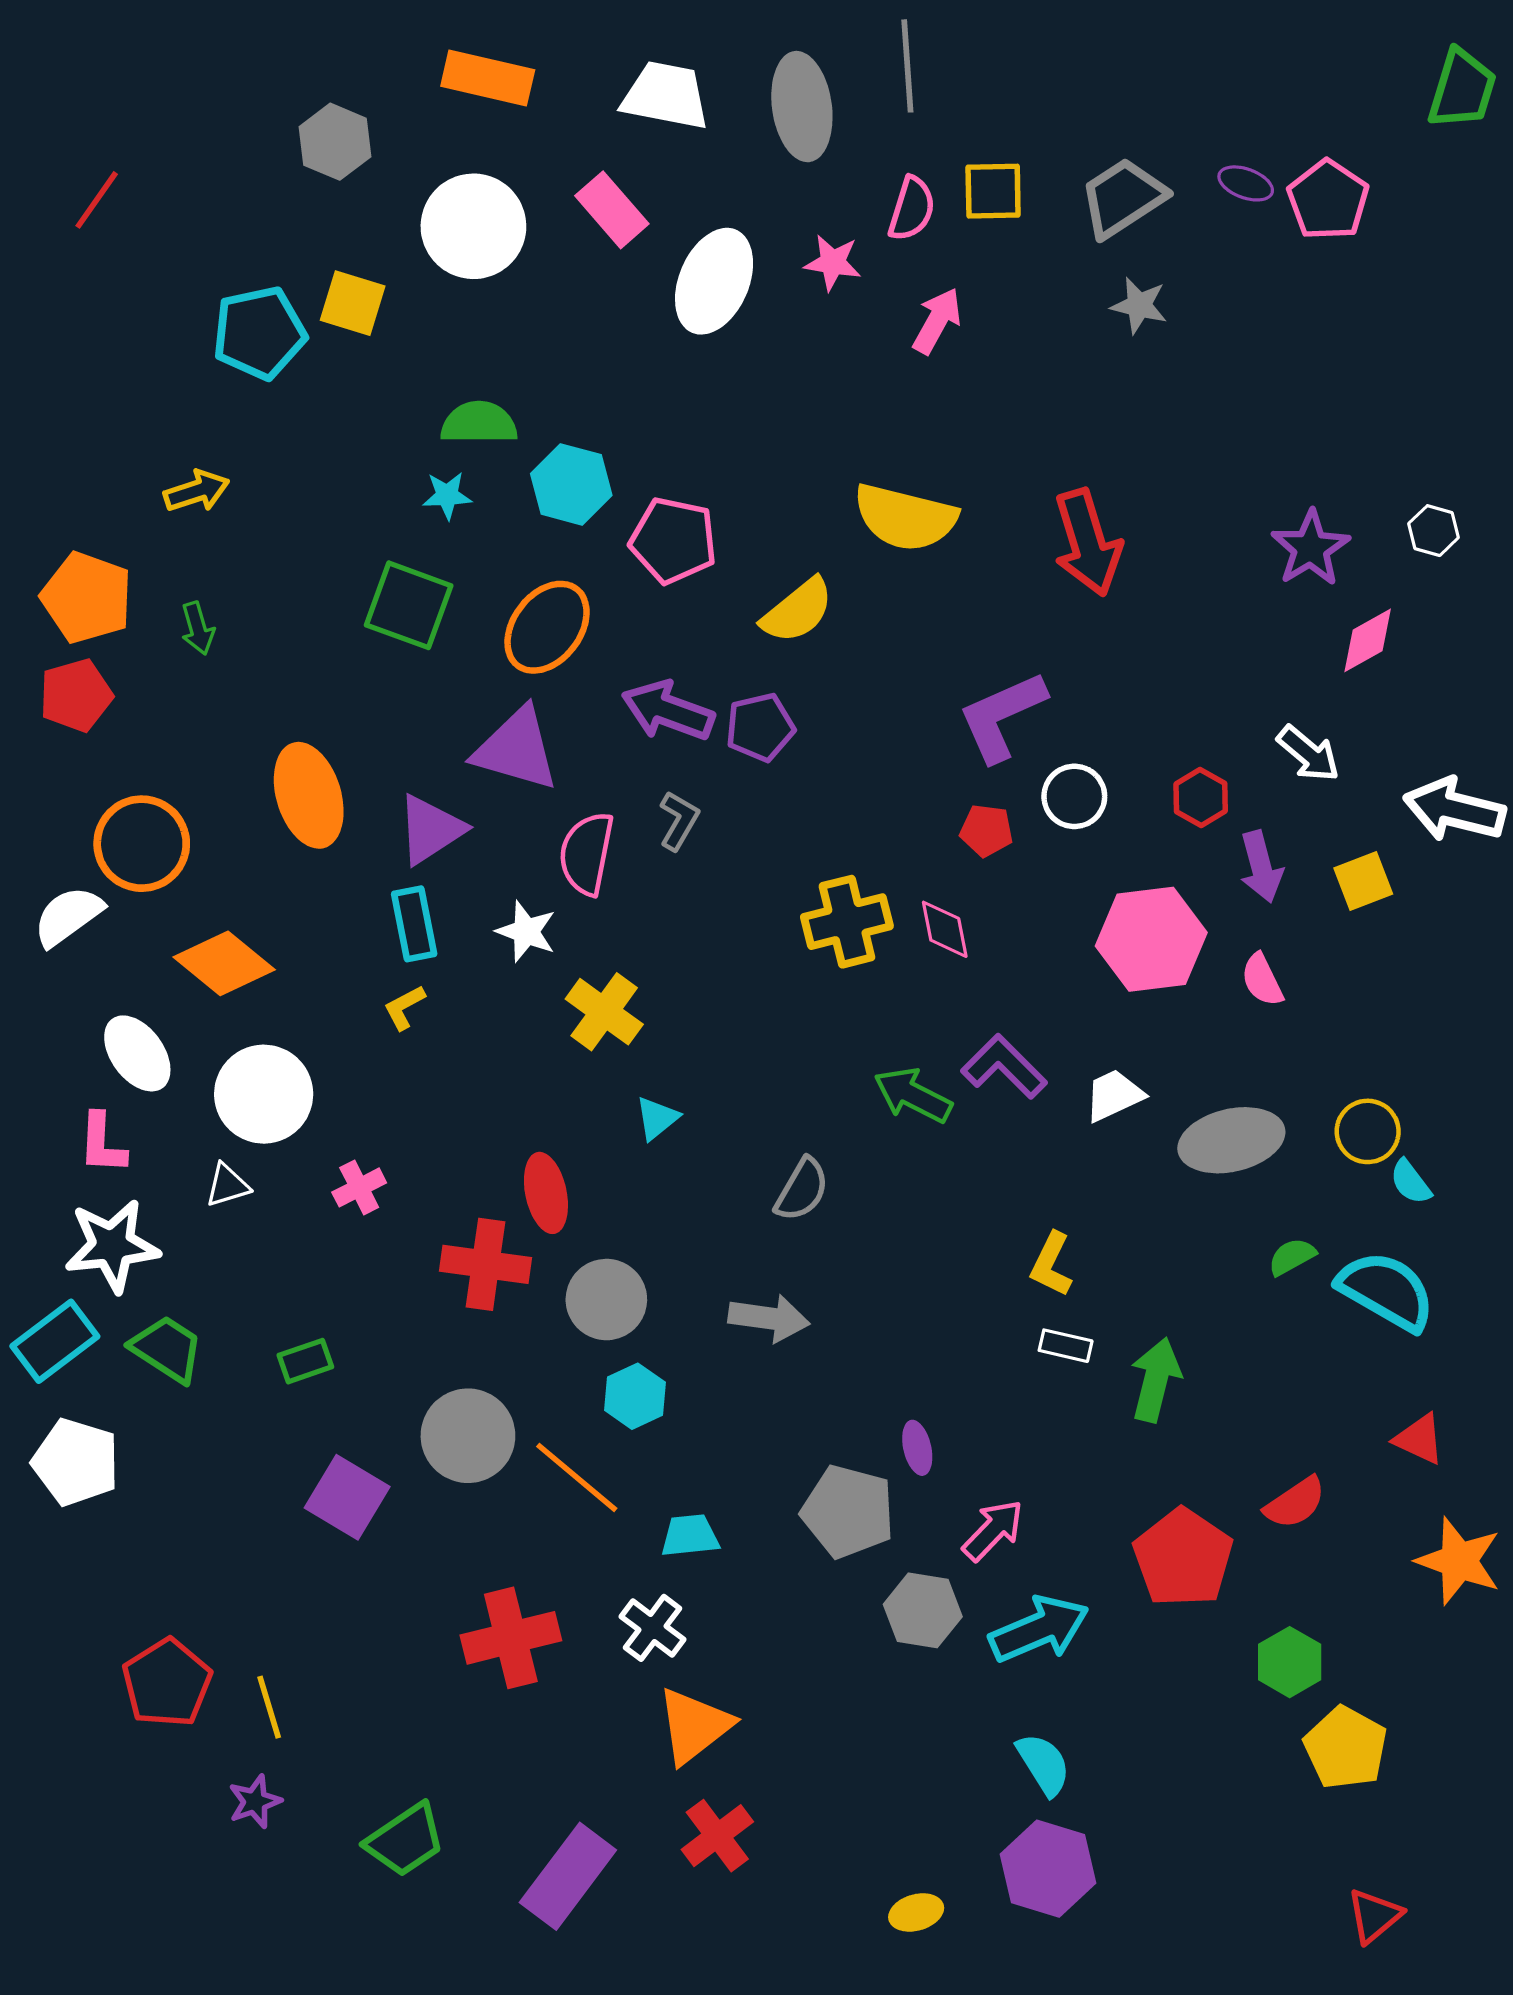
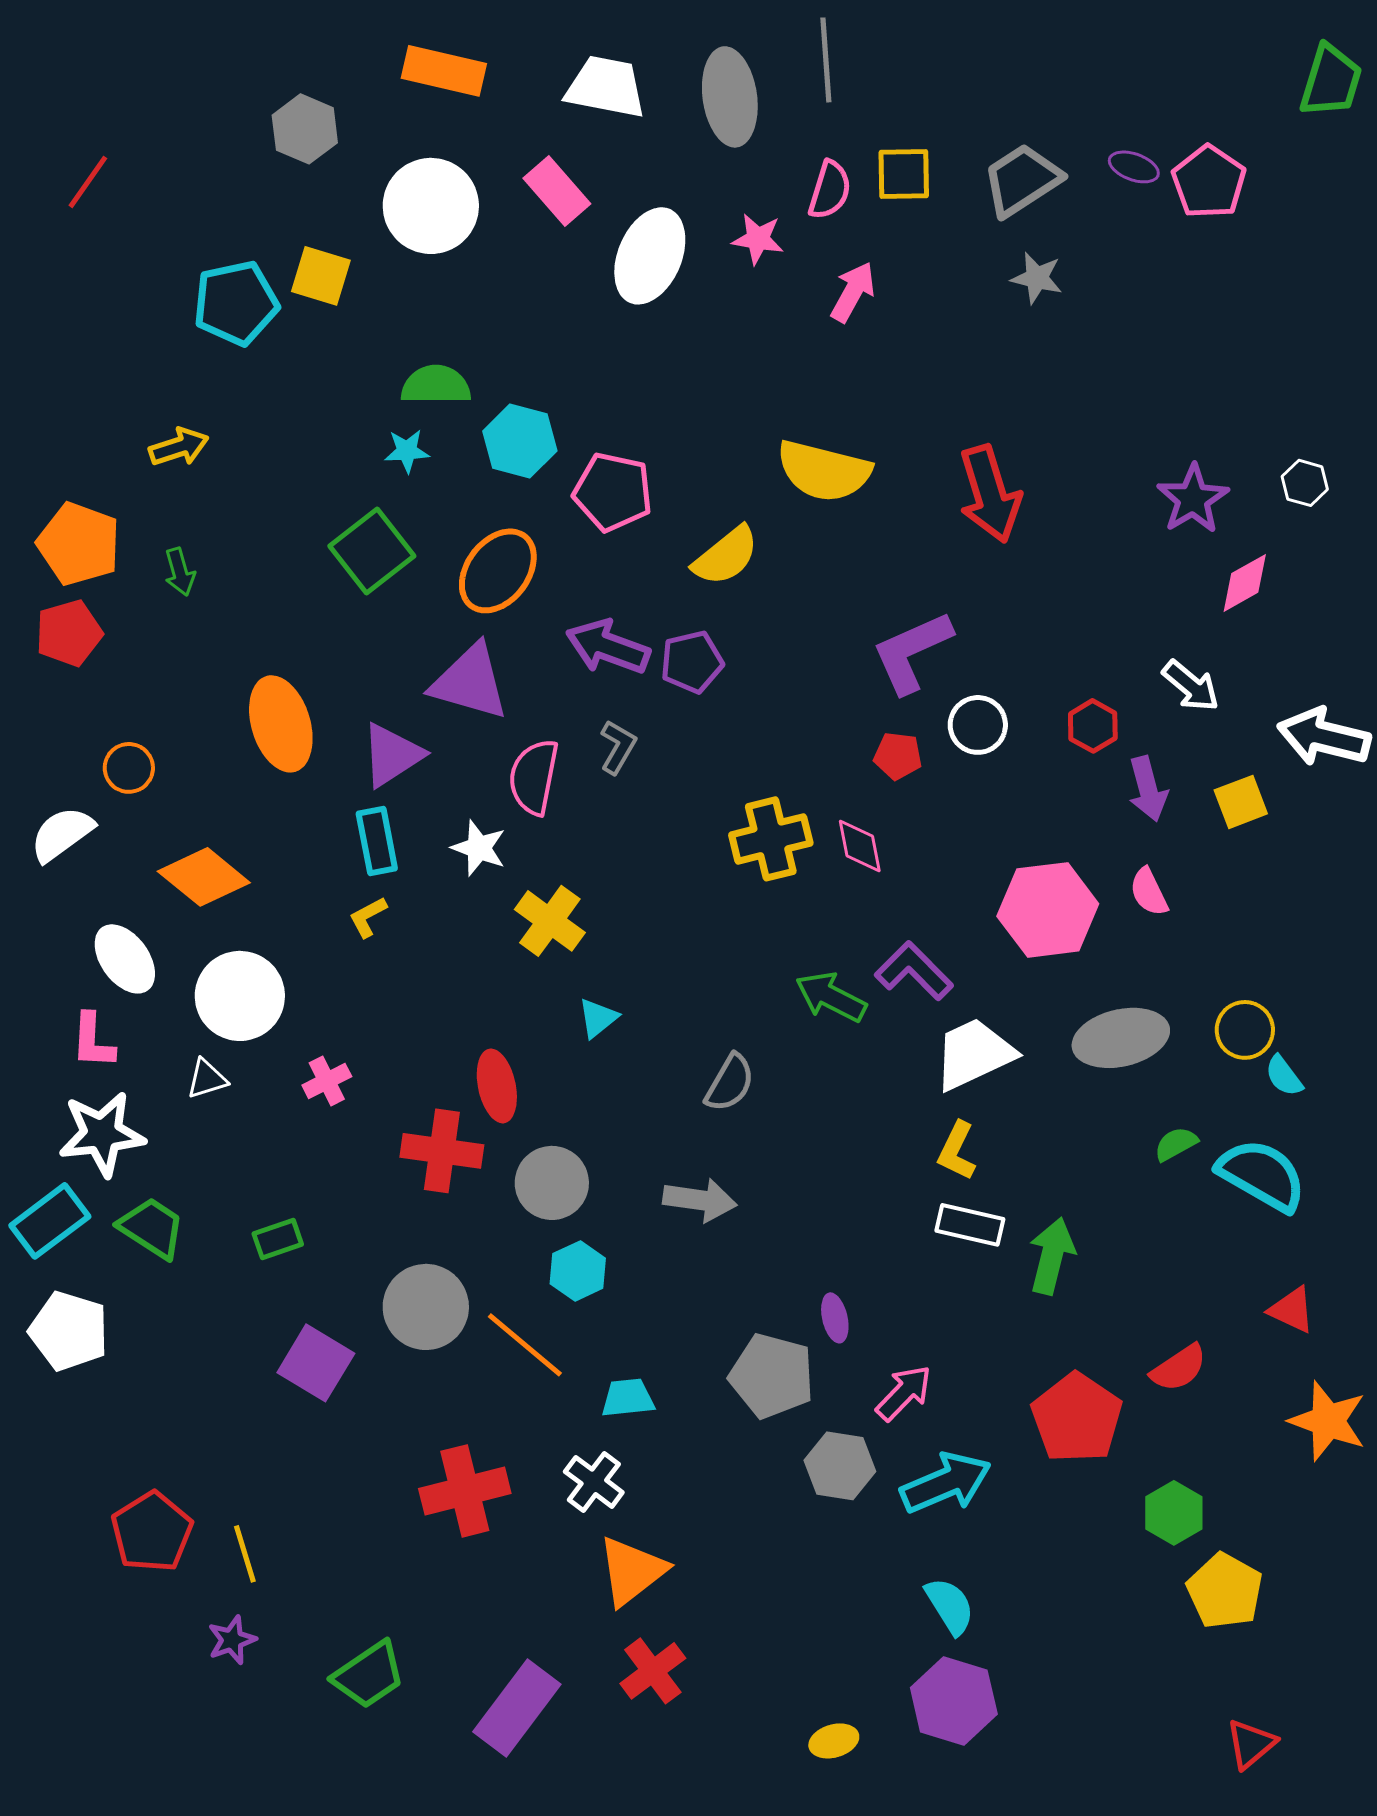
green square: (409, 605) -> (372, 551), turned 32
orange circle: (142, 844) -> (129, 768), size x0.6
pink hexagon: (1151, 939) -> (1048, 910), moved
white trapezoid: (1114, 1095) -> (974, 1054), moved, size x1.5
white rectangle: (1066, 1346) -> (970, 1225), size x1.4

